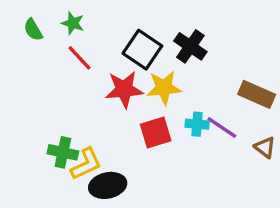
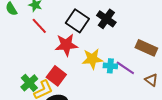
yellow star: (164, 88) -> (92, 59), moved
red square: (156, 132) -> (56, 76), moved, turned -36
green cross: (63, 152) -> (29, 83), turned 36

